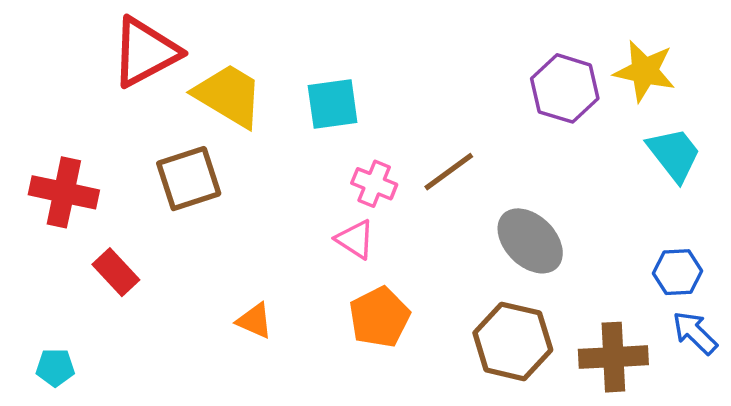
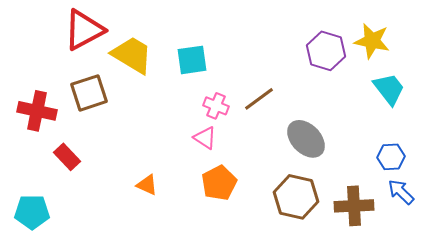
brown square: (189, 179) -> (89, 93), moved
cyan pentagon: (55, 367) -> (32, 212), size x1.6

